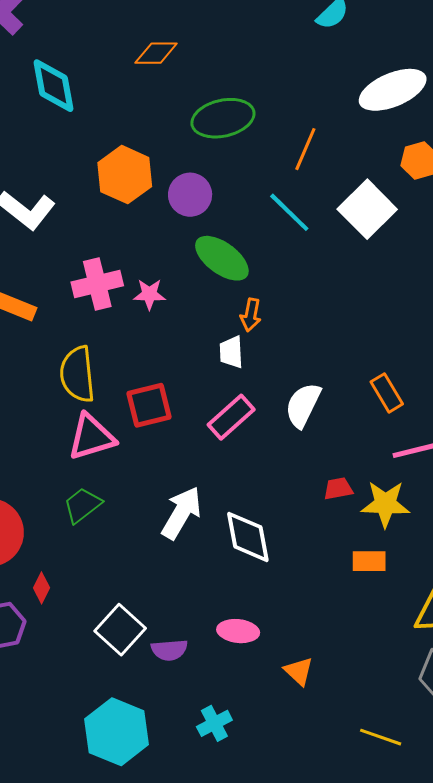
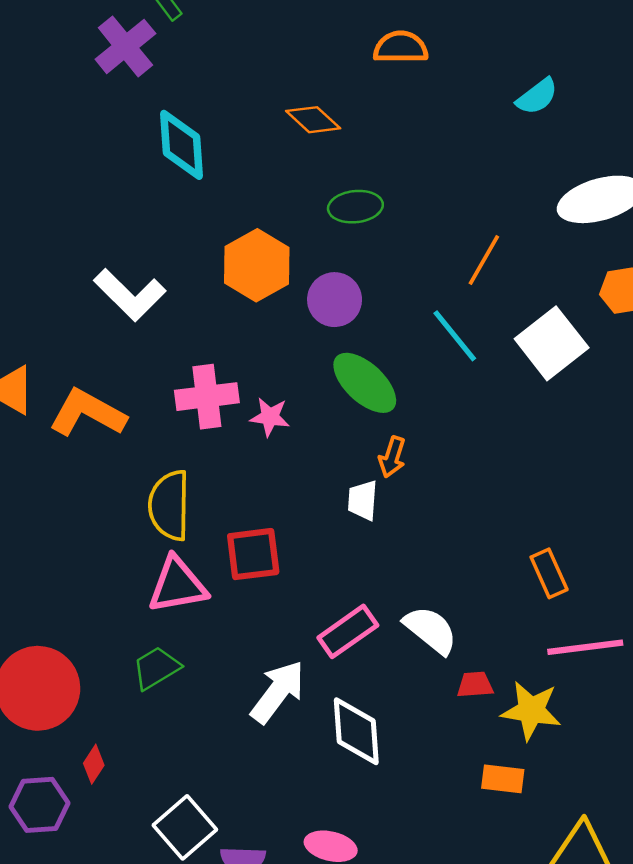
orange diamond: (156, 53) -> (313, 120), turned 36
green ellipse: (223, 118) -> (355, 207), moved, size x0.7
white semicircle: (303, 405) -> (431, 630), moved, turned 96
pink rectangle: (231, 417) -> (348, 631), moved

